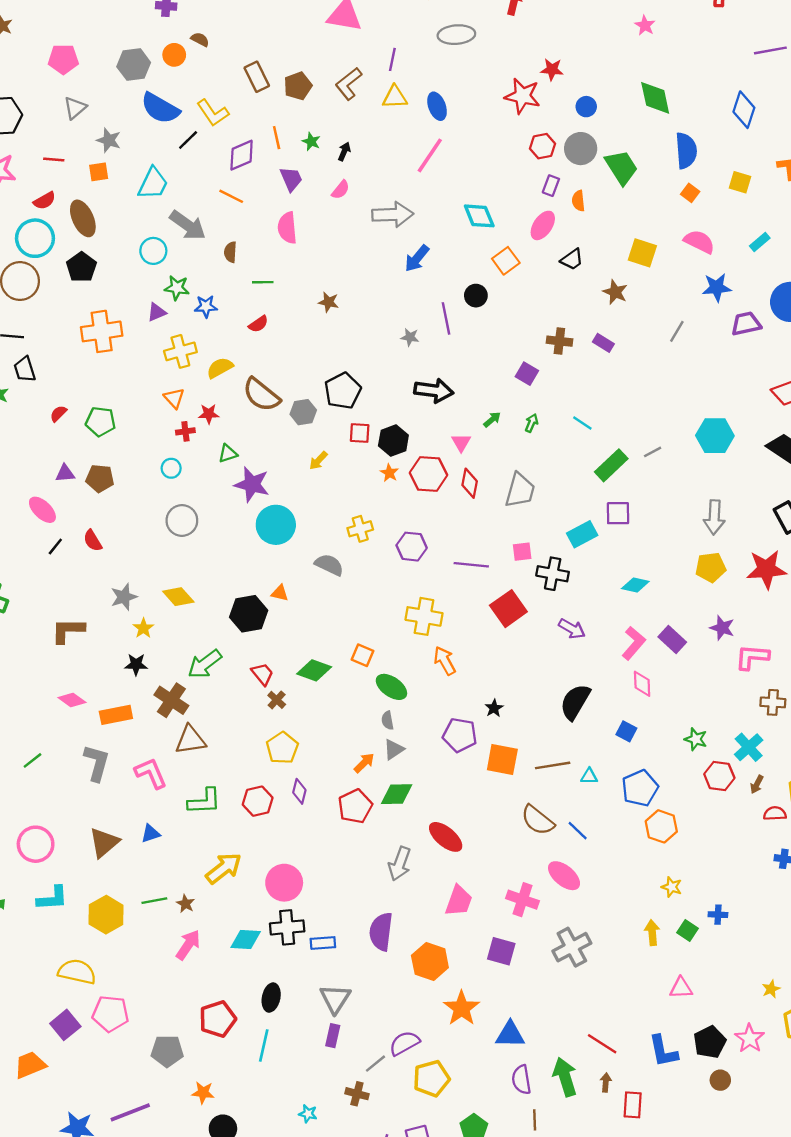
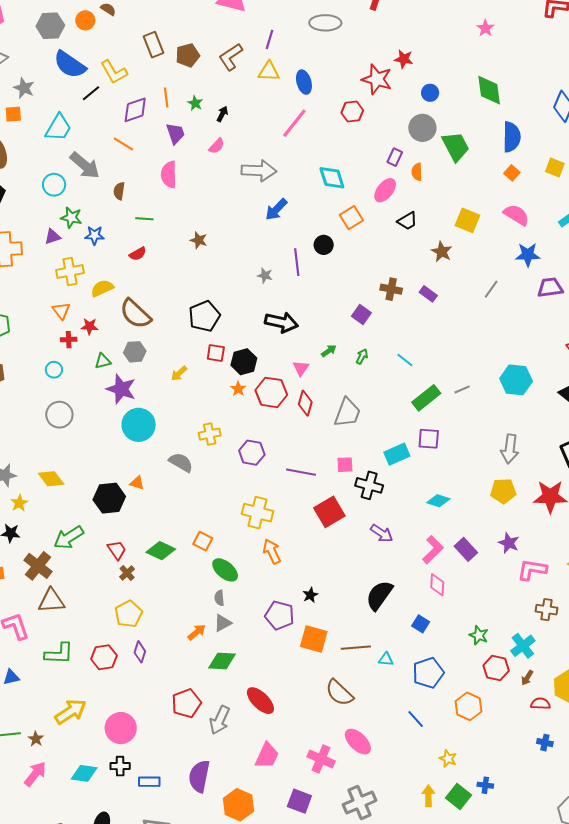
red hexagon: (543, 146) -> (352, 112), moved
gray hexagon: (303, 412) -> (135, 352), moved
red pentagon: (355, 806) -> (186, 703), moved
orange hexagon: (661, 826) -> (468, 706), moved
blue line: (578, 831) -> (416, 719), moved
black cross: (287, 927) -> (120, 766), size x0.7
green square: (687, 930) -> (458, 796), size x1.4

